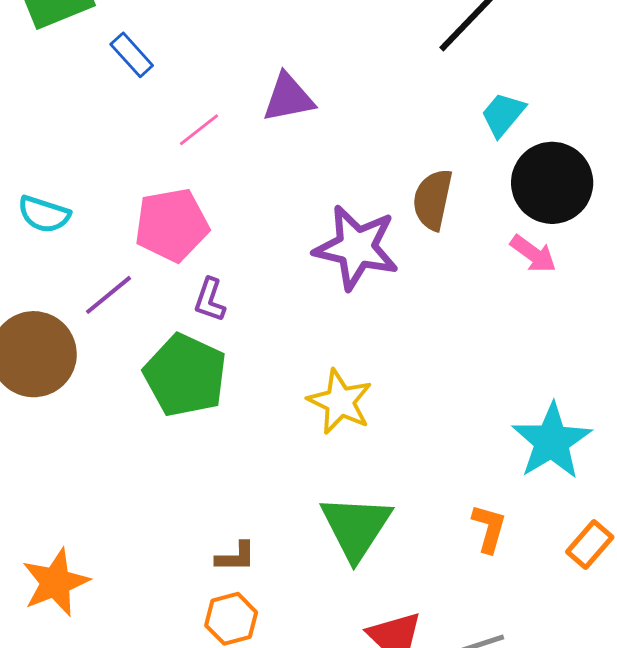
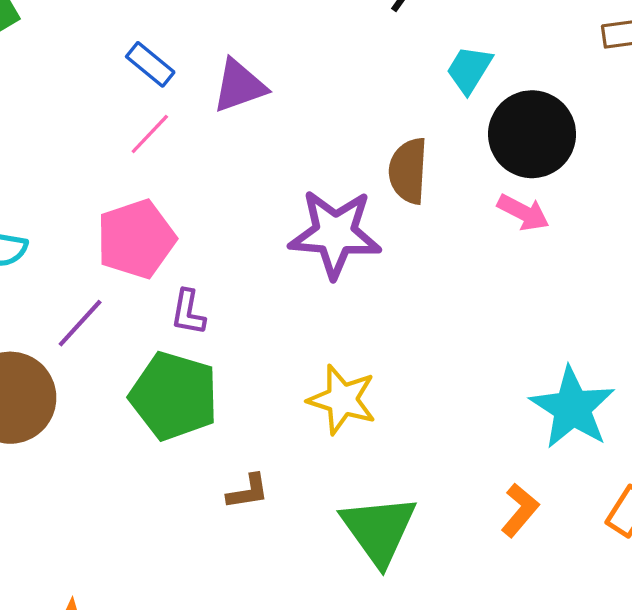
blue rectangle: (132, 55) -> (150, 64), moved
orange L-shape: (489, 528) -> (520, 510), turned 33
brown L-shape: (236, 557) -> (248, 492), moved

